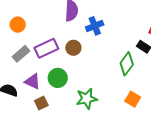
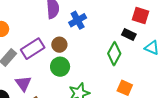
green circle: (58, 78) -> (60, 67), moved
purple triangle: (33, 82) -> (23, 83), turned 36

